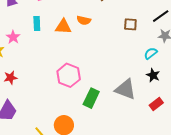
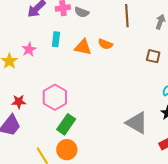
pink hexagon: (69, 75) -> (55, 97), moved
red star: (10, 78) -> (19, 102), moved
green rectangle: (91, 98) -> (66, 124), moved

